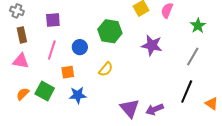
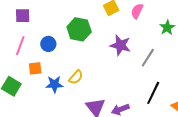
gray line: (193, 57) -> (148, 58), moved
yellow semicircle: (106, 69) -> (76, 77), moved
blue star: (78, 95) -> (54, 84), moved

